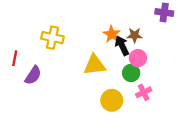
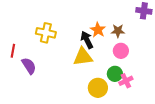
black arrow: (122, 46) -> (87, 40), moved
green circle: (131, 73) -> (115, 74), moved
purple semicircle: (33, 75) -> (29, 66), turned -66

